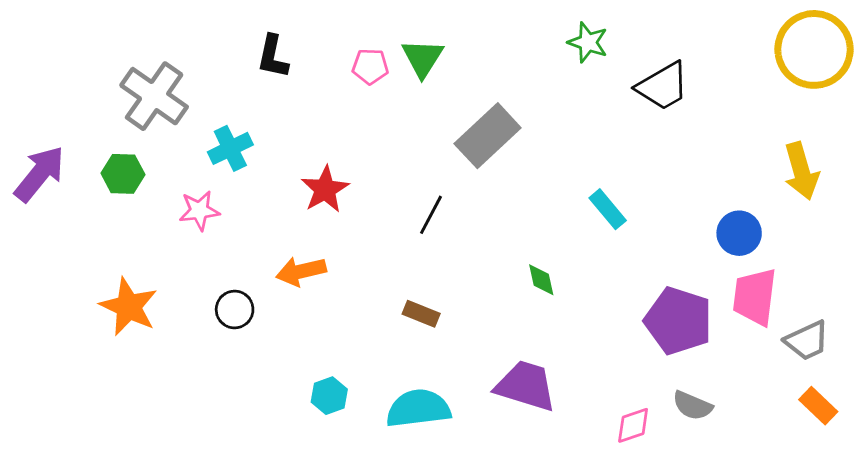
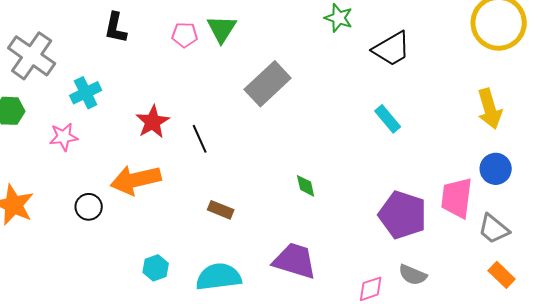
cyan rectangle: (608, 209) -> (388, 119), moved
black line: (431, 215) -> (200, 139), moved, turned -52
blue circle: (739, 233) -> (496, 169), moved
orange arrow: (301, 271) -> (136, 180), size x1.4
gray trapezoid: (807, 341) -> (494, 229), turned 64

